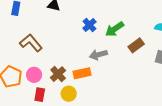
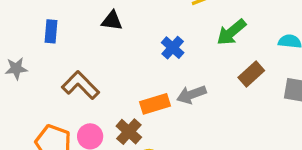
green arrow: (115, 29) -> (231, 32), moved
orange rectangle: (82, 73) -> (155, 104), moved

